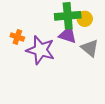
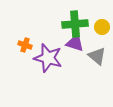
yellow circle: (85, 19) -> (102, 27), moved

